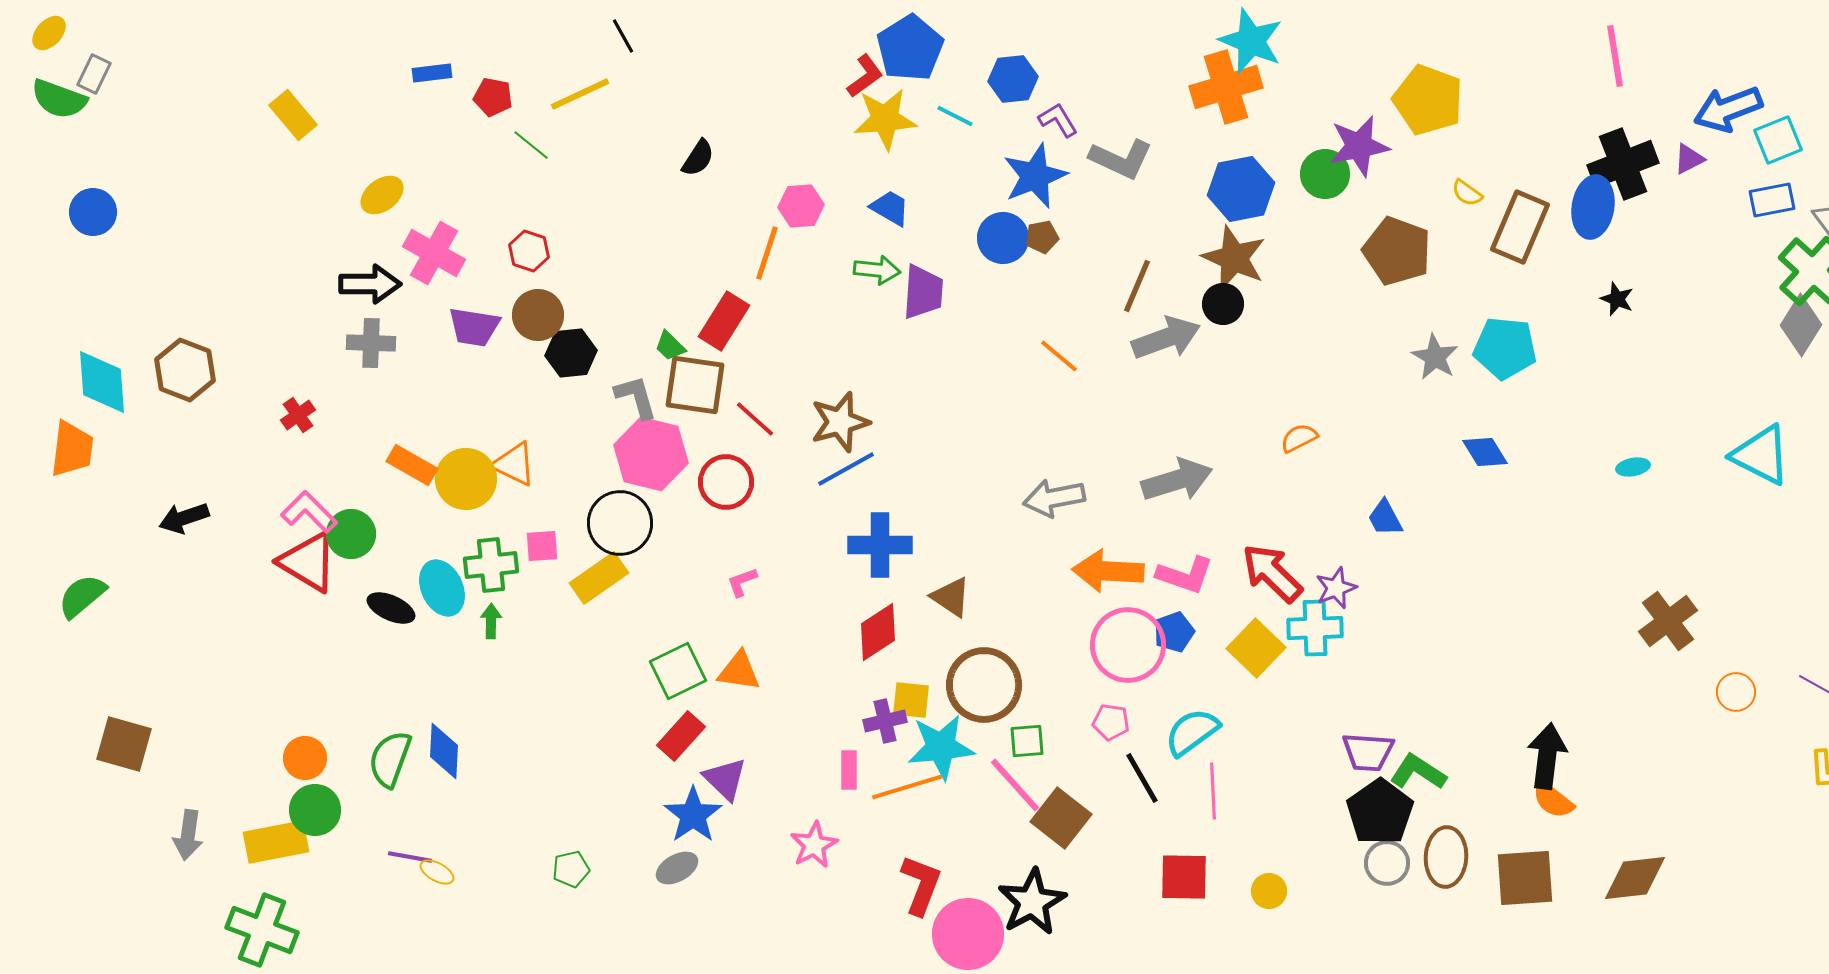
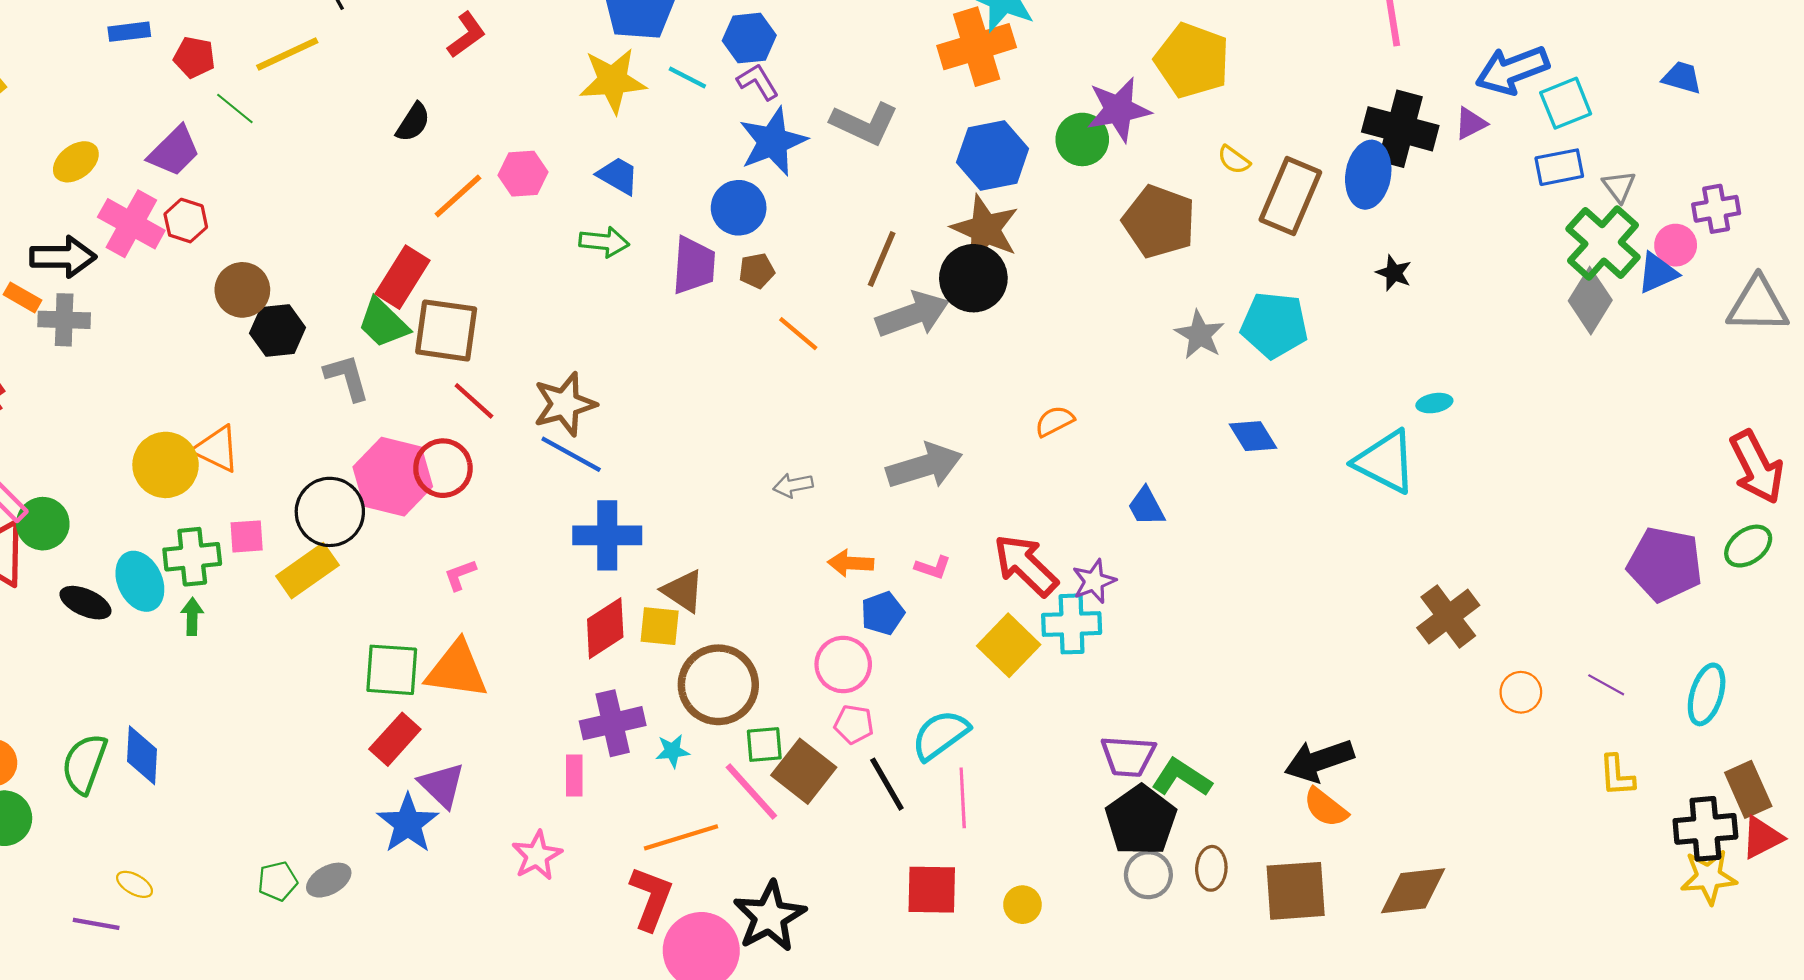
red L-shape: (865, 76) -> (466, 35), moved
purple L-shape: (1058, 120) -> (758, 82), moved
black cross: (1623, 164) -> (1400, 129), turned 36
brown pentagon: (1042, 237) -> (757, 271), moved
red hexagon: (529, 251) -> (186, 221), moved
orange line: (767, 253) -> (458, 196), moved, turned 30
purple trapezoid: (923, 292) -> (694, 265), moved
black circle: (1223, 304) -> (973, 278), size x1.5
red rectangle: (724, 321) -> (402, 277), moved
purple trapezoid: (474, 327) -> (174, 151), moved, turned -54
green trapezoid: (670, 346) -> (383, 323), size x1.6
brown square: (695, 385) -> (446, 330), moved
pink hexagon: (651, 454) -> (393, 477), moved
cyan triangle: (1761, 455) -> (1385, 462), moved
orange rectangle: (412, 465) -> (22, 297), moved, size x0.7
cyan ellipse: (1633, 467) -> (1434, 403), moved
blue line: (846, 469) -> (571, 454), turned 58
gray arrow: (1054, 498) -> (793, 485), size x0.6
orange arrow: (1108, 571) -> (851, 563), size x0.6
pink L-shape: (1185, 575) -> (933, 567), size x0.6
blue pentagon: (1174, 632) -> (883, 613), moved
pink circle: (1128, 645) -> (843, 665), moved, size x0.7
green square: (678, 671) -> (392, 670), turned 30
orange triangle: (739, 671) -> (457, 670), size x1.4
yellow square: (911, 700) -> (660, 626), moved
purple cross: (885, 721) -> (613, 723), size x1.4
cyan star: (941, 747) -> (672, 751), size x0.5
black arrow: (1547, 756) -> (1319, 761), turned -116
orange line: (907, 787) -> (681, 837), moved
brown square: (1061, 818) -> (804, 771), moved
purple line: (410, 857) -> (96, 924), moved
brown ellipse: (1446, 857) -> (1211, 868), size x0.7
gray ellipse: (677, 868) -> (329, 880), moved

